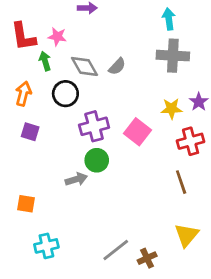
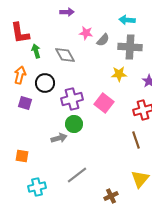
cyan arrow: (169, 19) -> (127, 20), turned -77
pink star: (57, 37) -> (86, 33), moved
gray semicircle: (117, 66) -> (103, 40), moved
black circle: (65, 94) -> (45, 83), moved
yellow star: (172, 109) -> (119, 74), moved
gray line: (116, 250) -> (77, 175), moved

